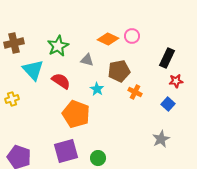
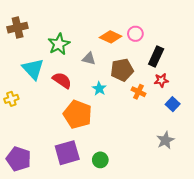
brown cross: (14, 43) -> (18, 28), moved
black rectangle: (167, 58) -> (156, 57), moved
red star: (176, 81) -> (161, 80), moved

